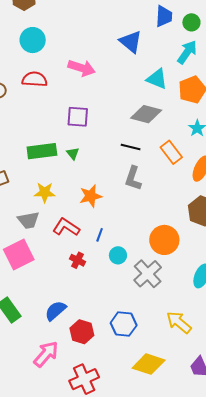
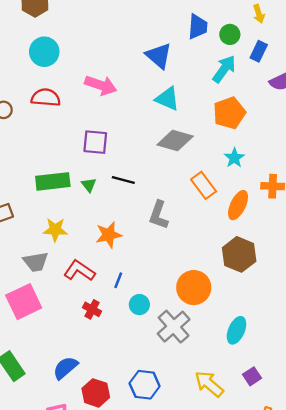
cyan triangle: (157, 79) -> (167, 99), moved
black line: (131, 147) -> (123, 180), moved

